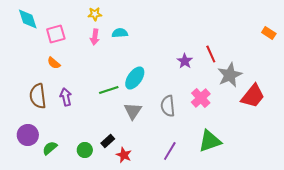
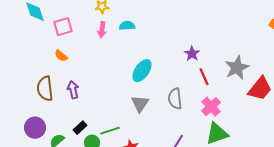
red line: (211, 54) -> (204, 77), moved
green line: (109, 90) -> (110, 131), moved
pink cross: (201, 98) -> (211, 107), moved
black rectangle: (108, 141) -> (80, 128), moved

